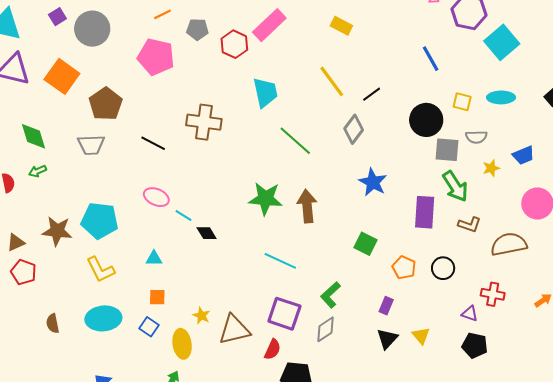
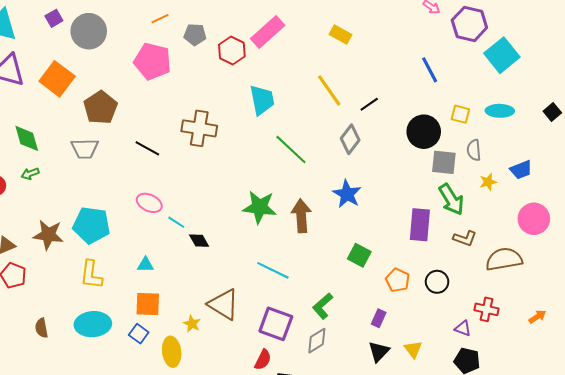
gray semicircle: (476, 137) -> (474, 150), turned 85
blue star: (373, 182) -> (347, 194), moved
yellow L-shape: (101, 270) -> (91, 275), turned 32
orange square: (157, 297) -> (148, 304), size x1.5
brown triangle: (234, 330) -> (224, 304), moved, turned 44

